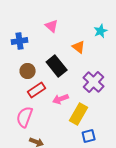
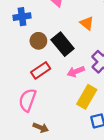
brown circle: (28, 71) -> (38, 41), moved
pink arrow: (61, 99) -> (76, 72), moved

